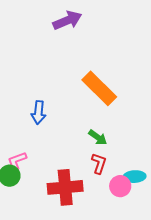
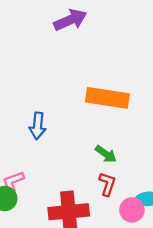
orange rectangle: (99, 88) -> (107, 98), turned -36

